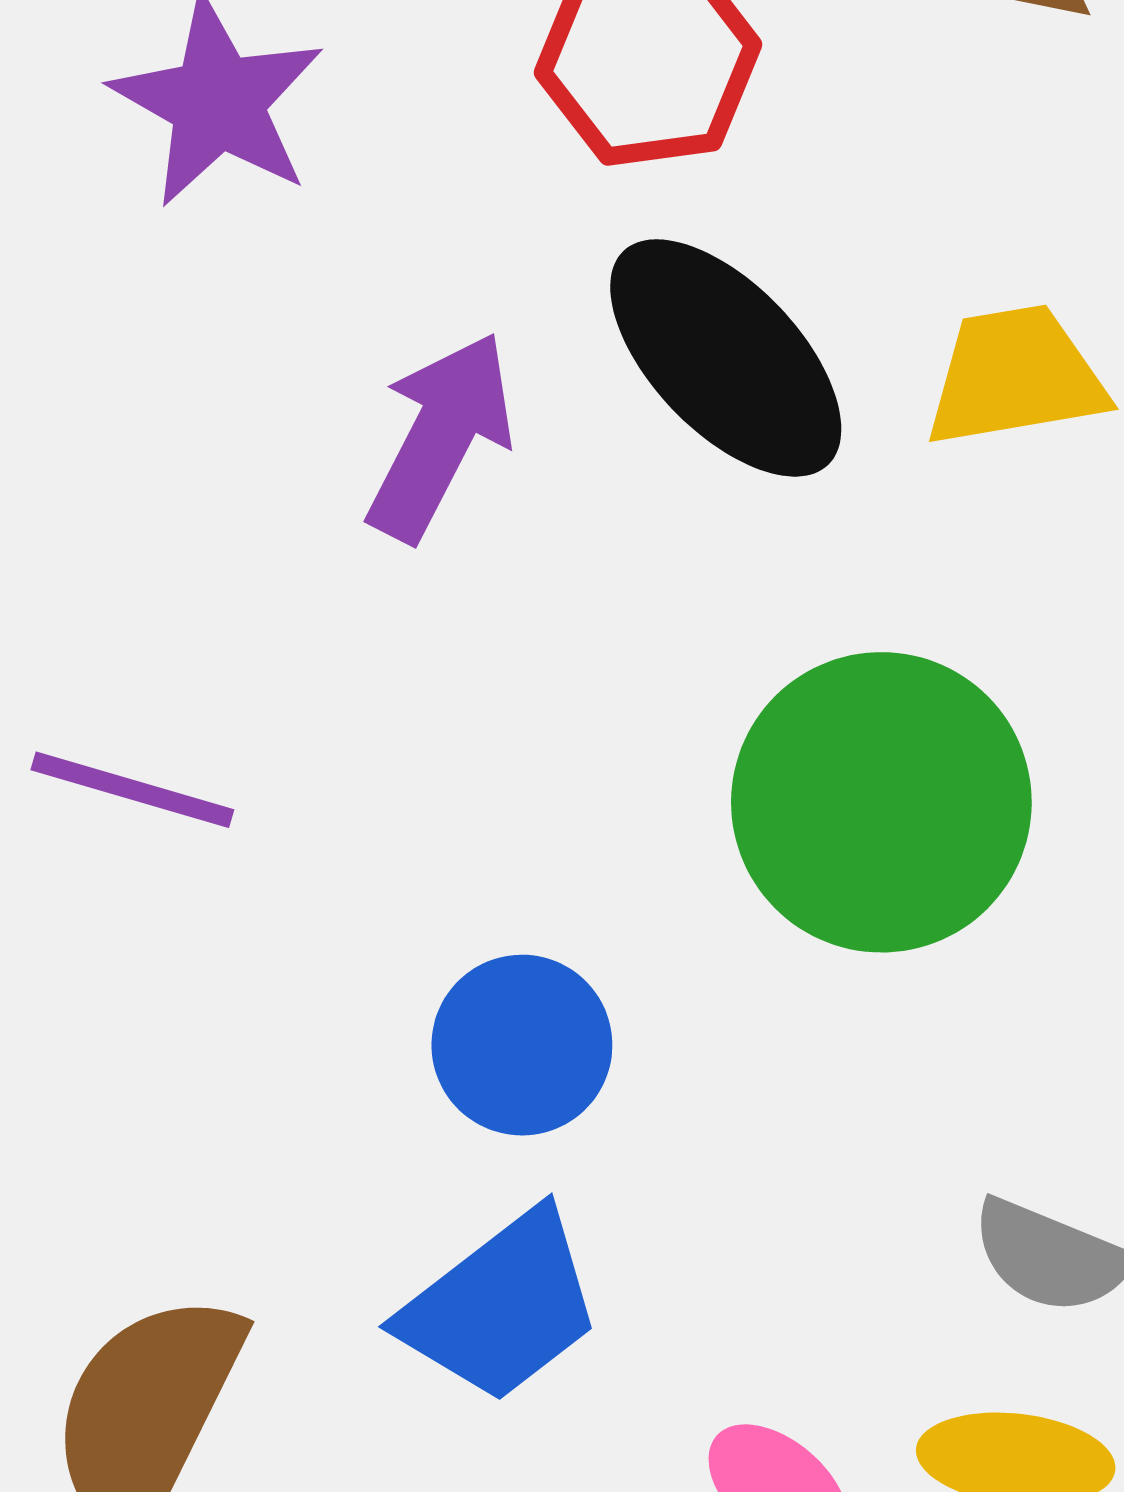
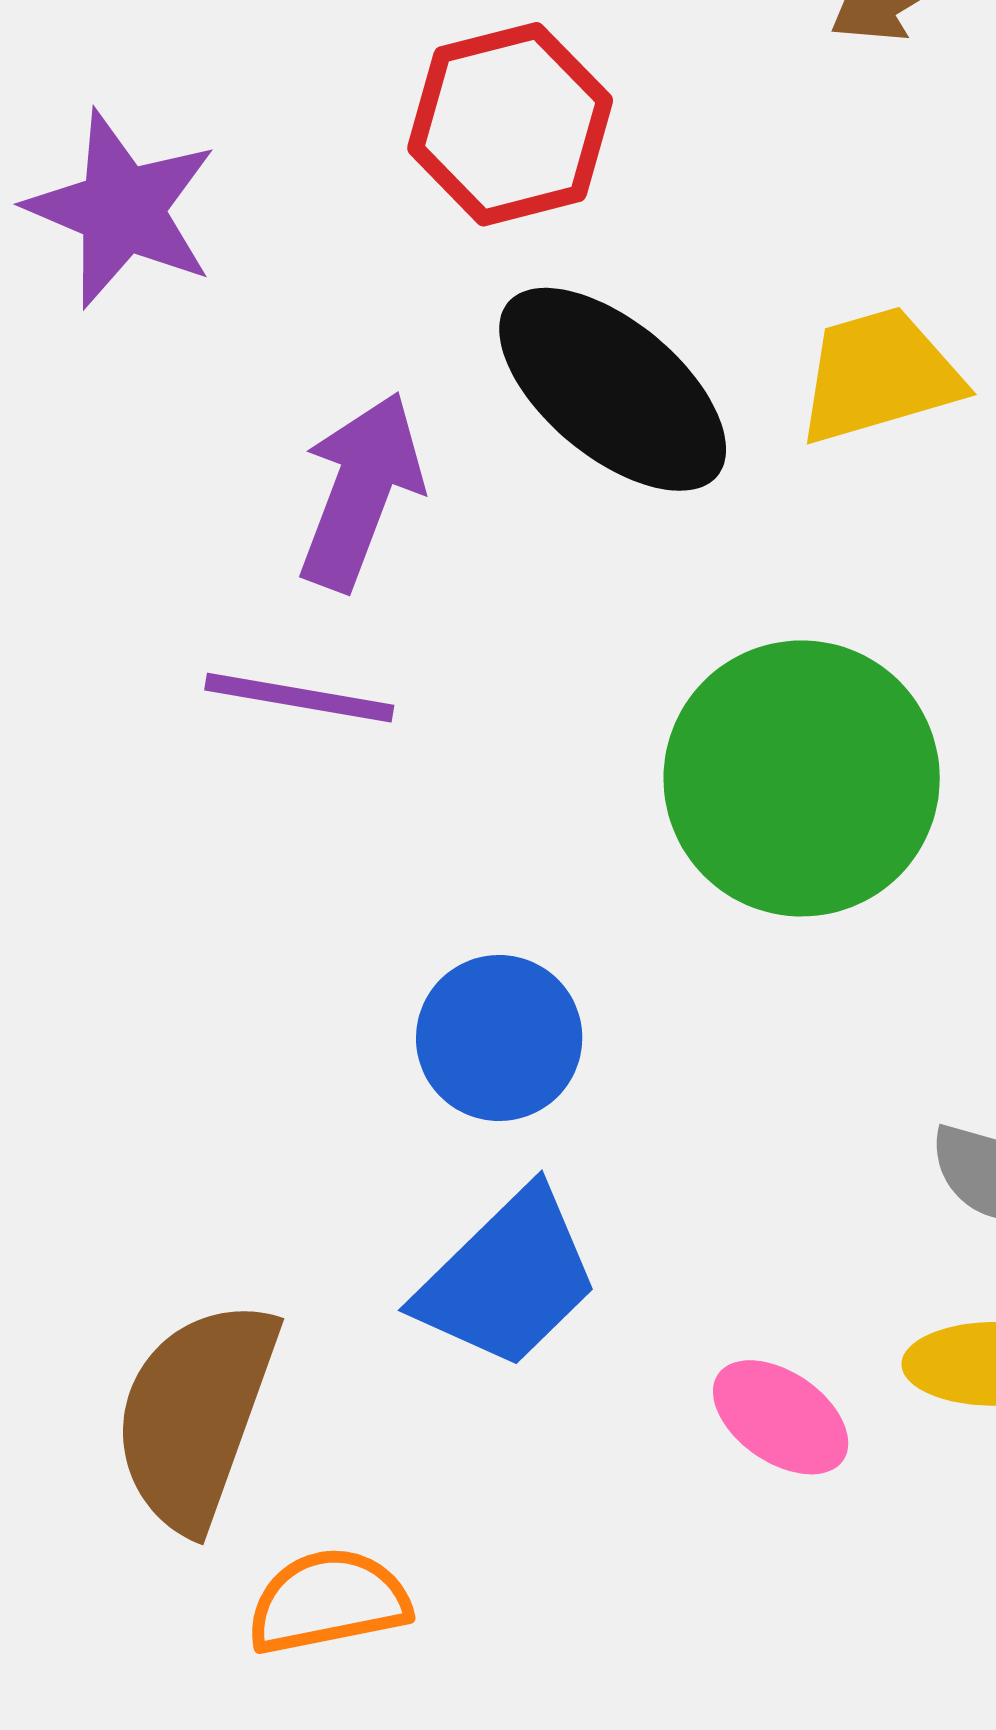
purple line: (132, 790) -> (299, 698), moved

